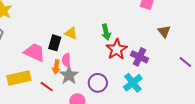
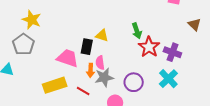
gray star: (69, 75) -> (104, 77), turned 30

